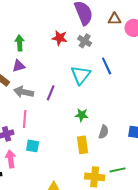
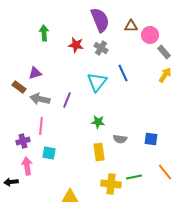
green arrow: (20, 43) -> (44, 33), moved
gray semicircle: (104, 132) -> (120, 139), turned 80

